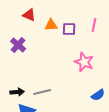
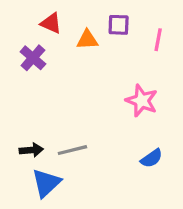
purple square: (69, 29) -> (119, 25), moved
purple cross: (18, 45) -> (33, 58), moved
blue semicircle: (98, 95) -> (152, 158), moved

